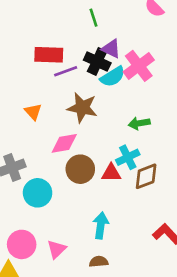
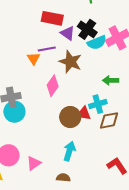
purple triangle: (111, 49) -> (68, 33), moved
purple line: (66, 71) -> (47, 49), moved
pink diamond: (64, 143) -> (53, 86), turned -55
brown circle: (80, 169) -> (70, 117), moved
cyan circle: (38, 193) -> (14, 112), moved

